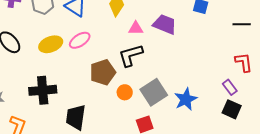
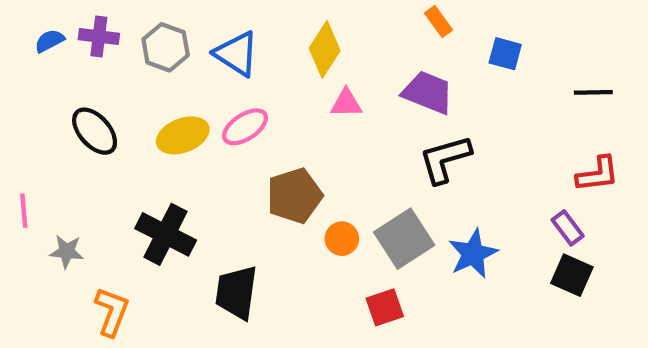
pink triangle: (136, 28) -> (346, 103), moved
black L-shape: (131, 55) -> (445, 159), moved
red L-shape: (244, 62) -> (598, 174), turned 90
black cross: (43, 90) -> (166, 234), turned 32

